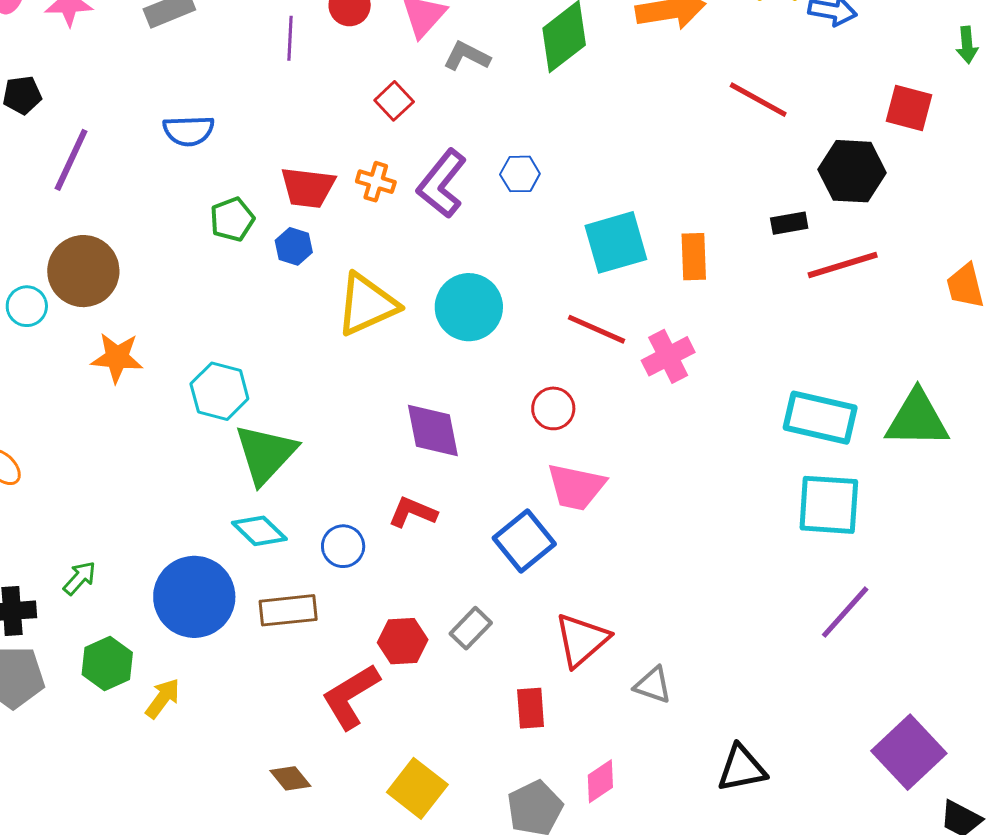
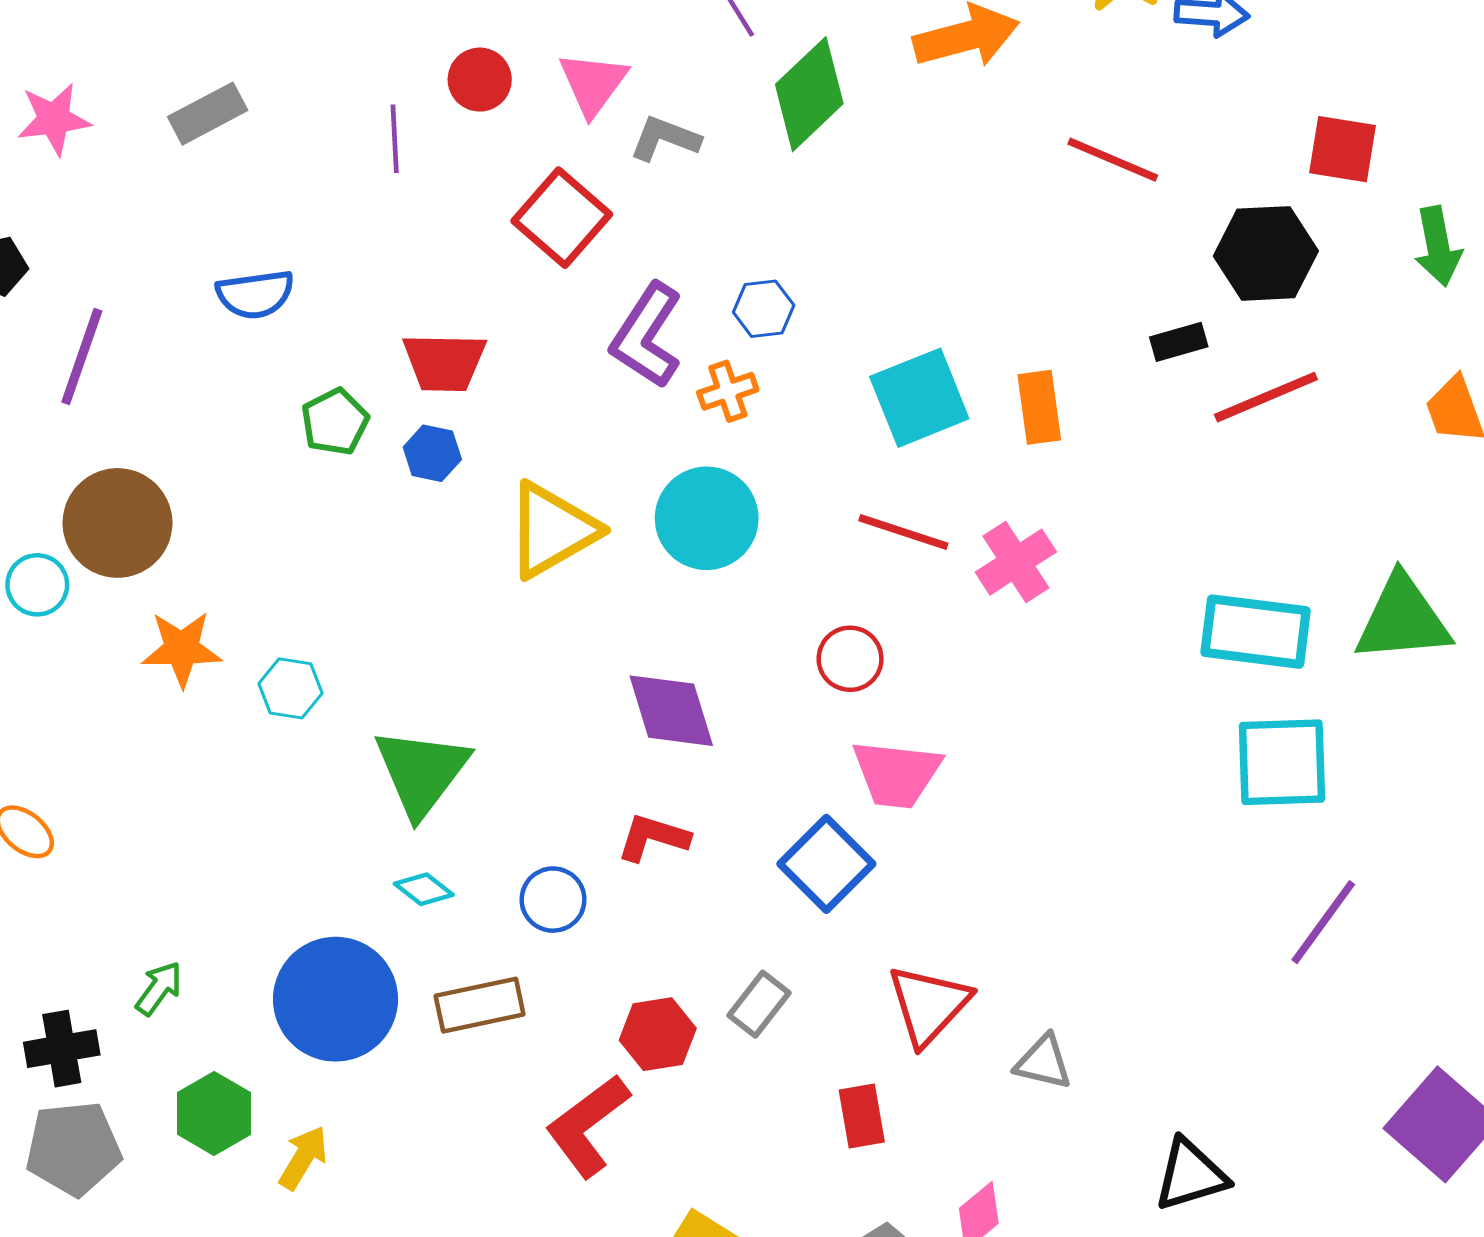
green arrow: (967, 45) -> (1438, 246), moved, size x1.4
red square: (394, 101) -> (562, 218), size x1.6
orange cross: (376, 182) -> (728, 391), moved, turned -30
cyan hexagon: (219, 391) -> (291, 688), moved, size x0.7
cyan diamond: (259, 531) -> (424, 889), size x0.7

